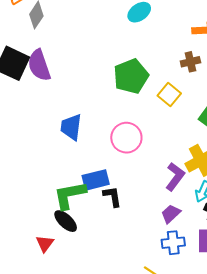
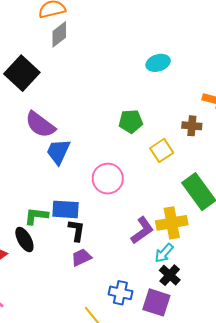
purple semicircle: (39, 65) -> (40, 125), moved, turned -52
green pentagon: (131, 76) -> (131, 121), size x0.7
green L-shape: (70, 195) -> (36, 216), size x0.7
purple trapezoid: (171, 214) -> (81, 257), moved

